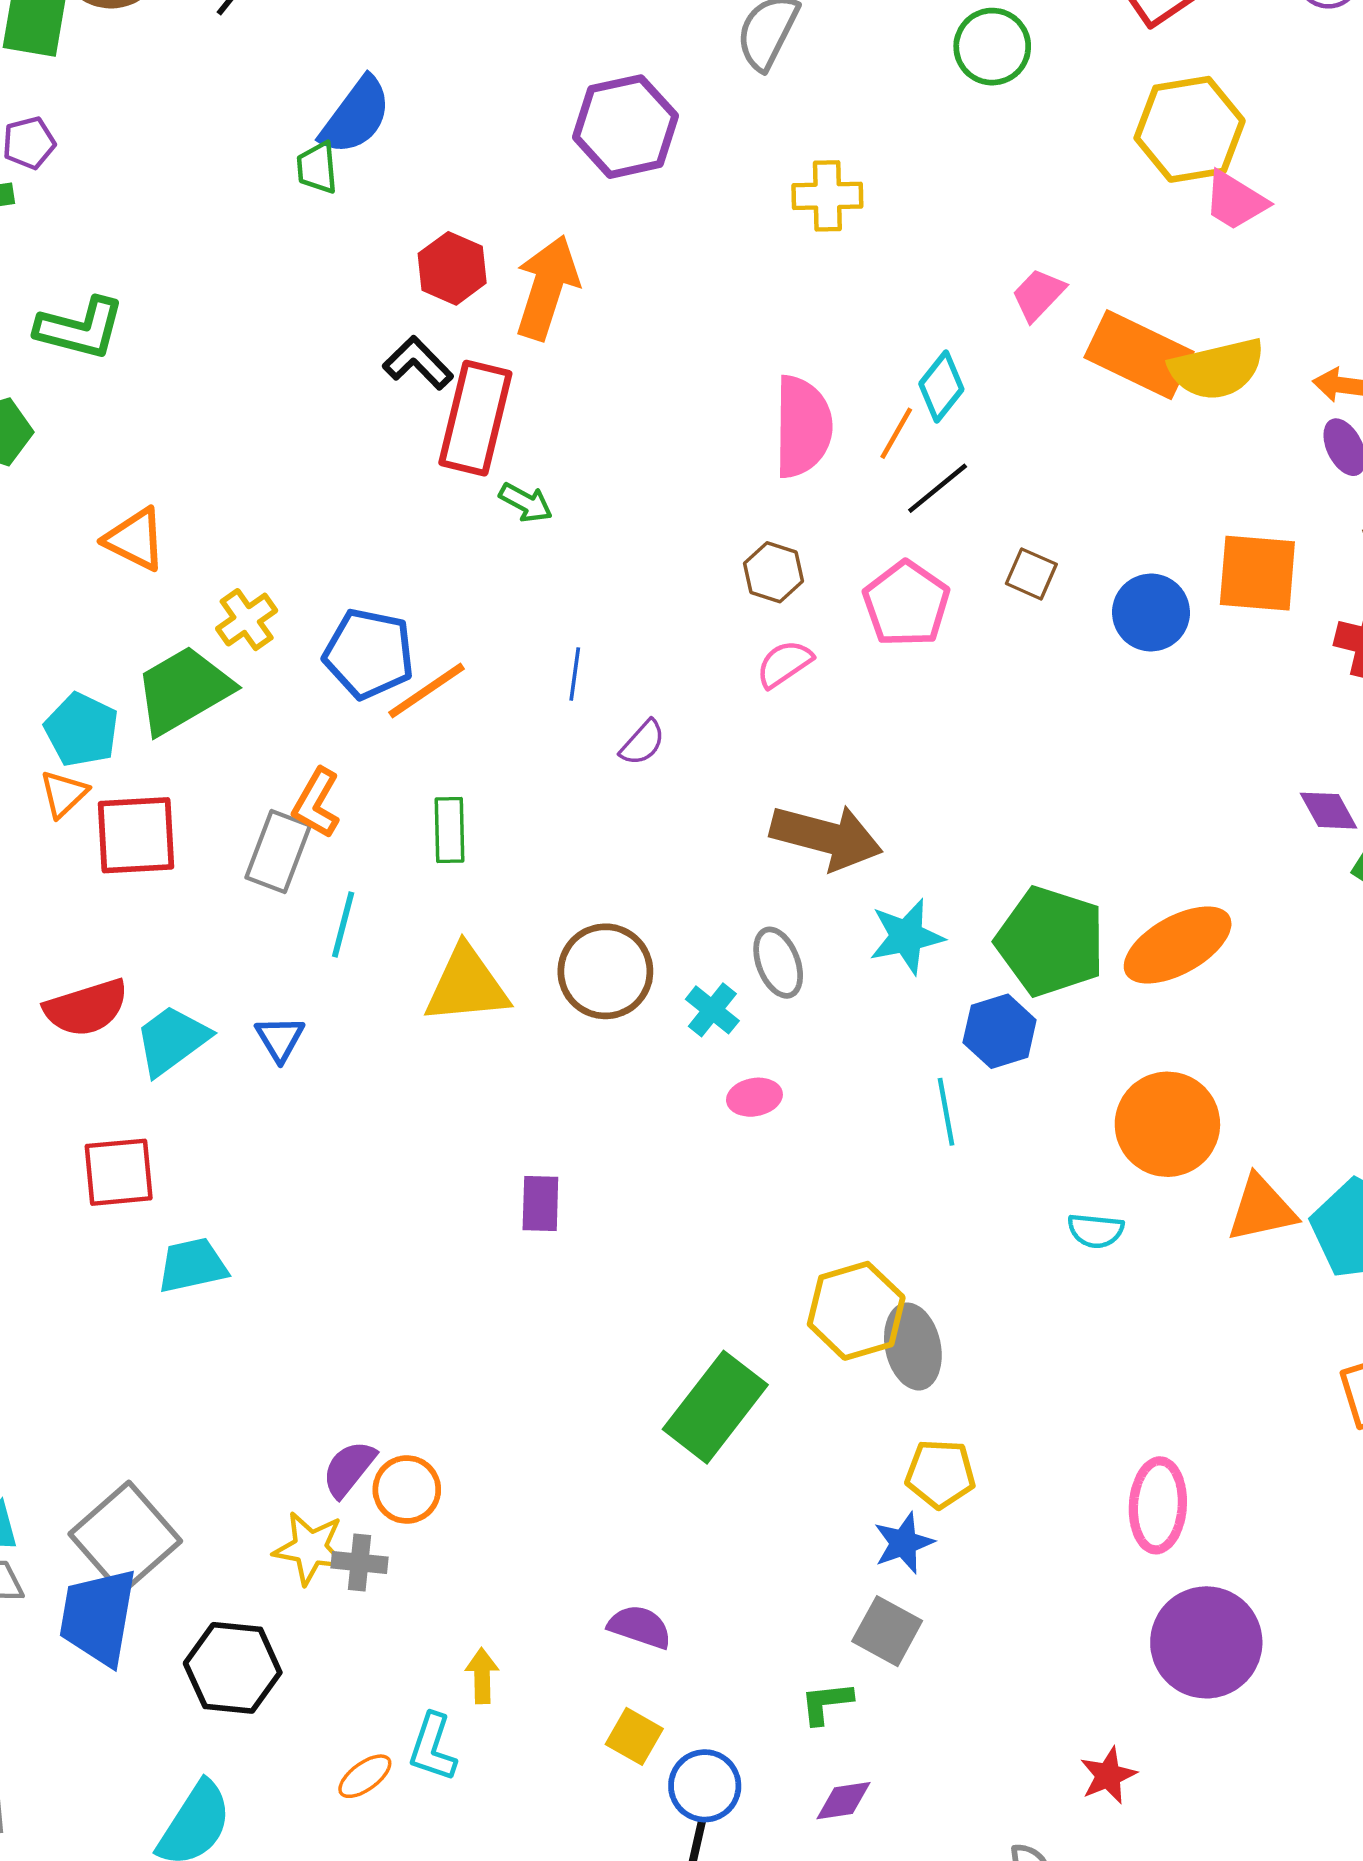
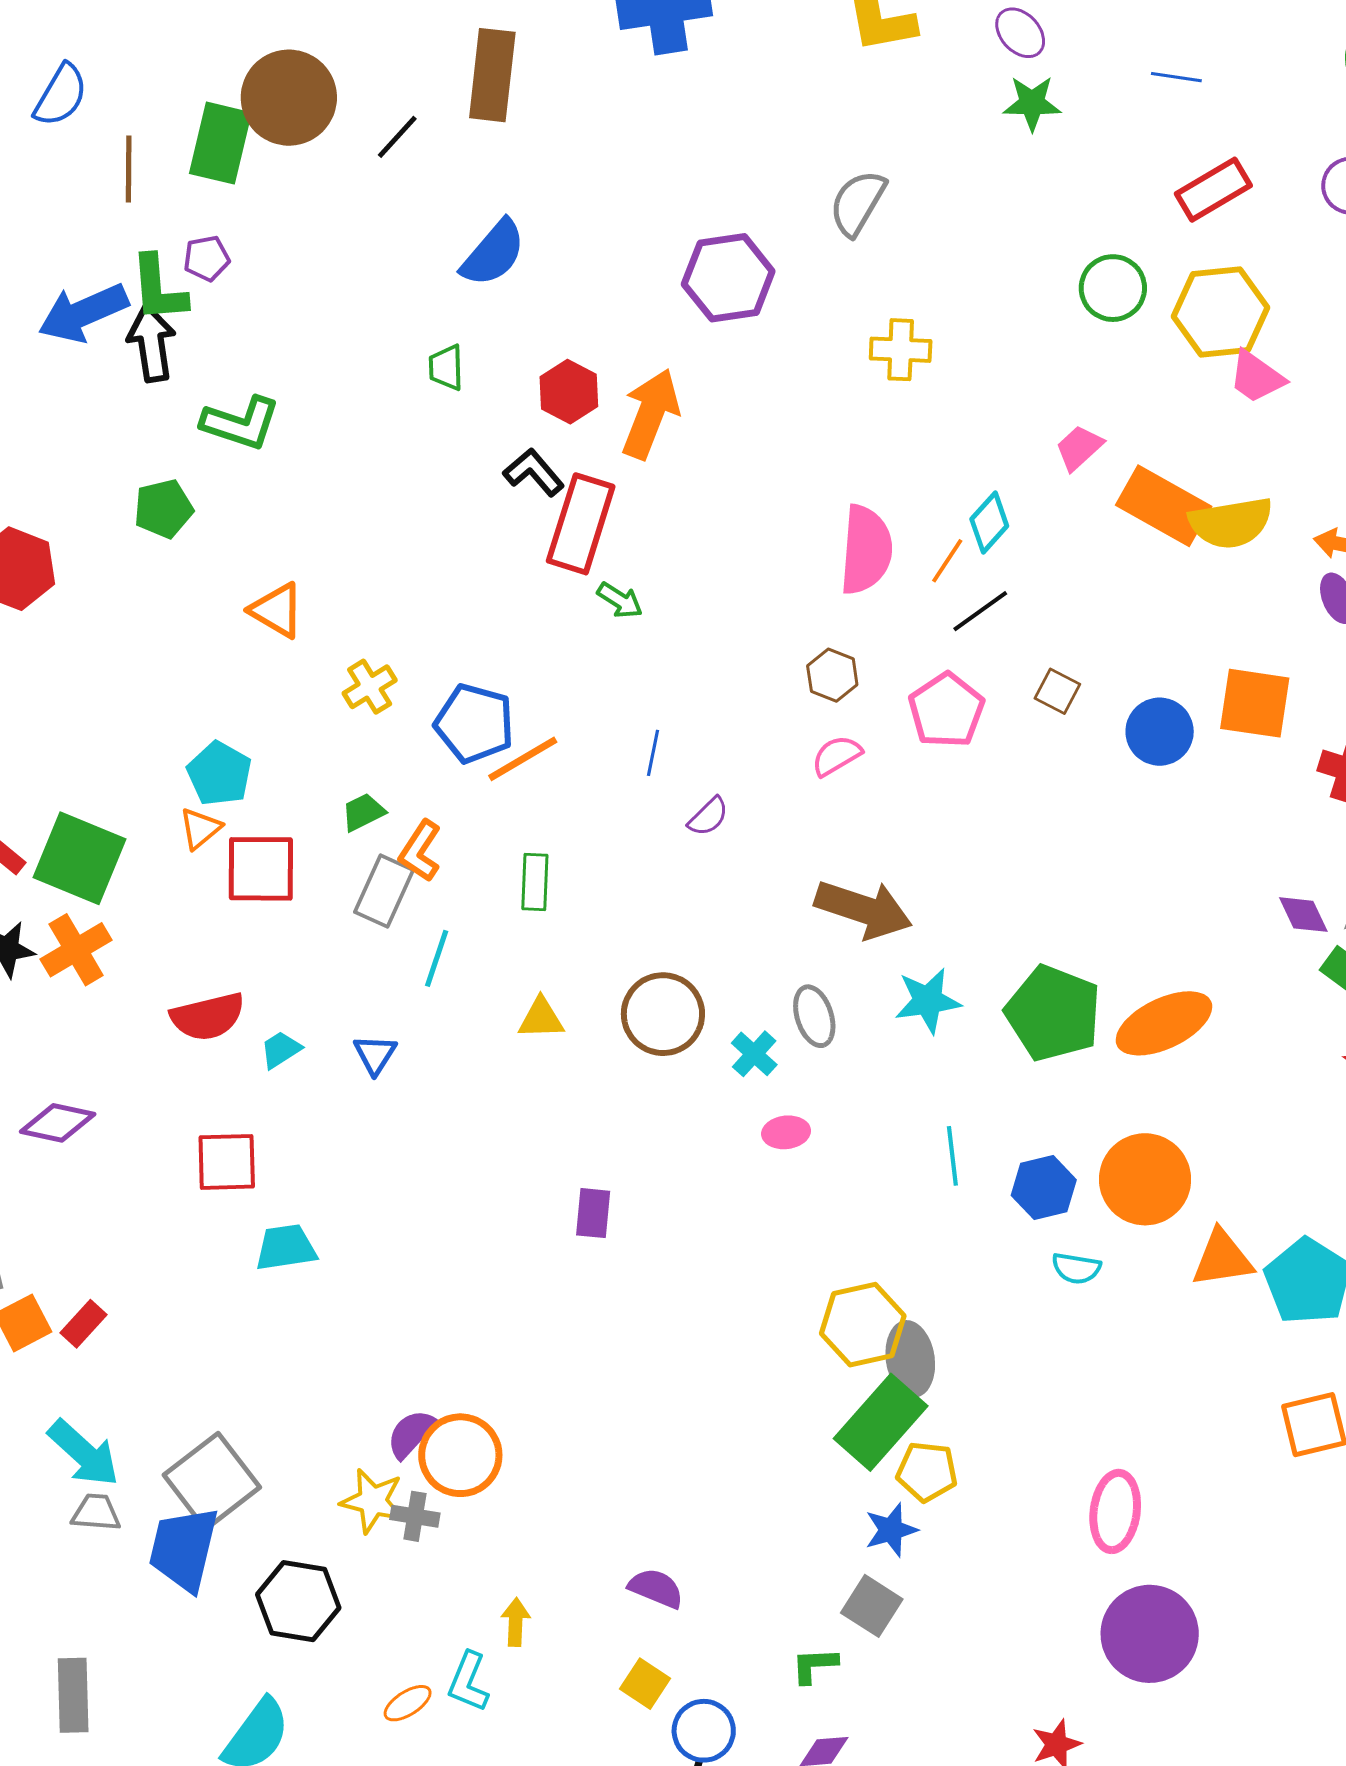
green circle: (992, 47) -> (1113, 288), moved
green trapezoid: (317, 168) -> (446, 367), moved
green trapezoid: (183, 690) -> (363, 812), moved, size x0.5
yellow triangle: (467, 985) -> (541, 1018), size x0.6
blue hexagon: (1000, 1031) -> (1044, 1188), moved
cyan trapezoid: (172, 1040) -> (281, 1050), size x0.6
green rectangle: (715, 1407) -> (881, 1422), moved
orange circle: (407, 1490) -> (460, 1455), size x1.4

